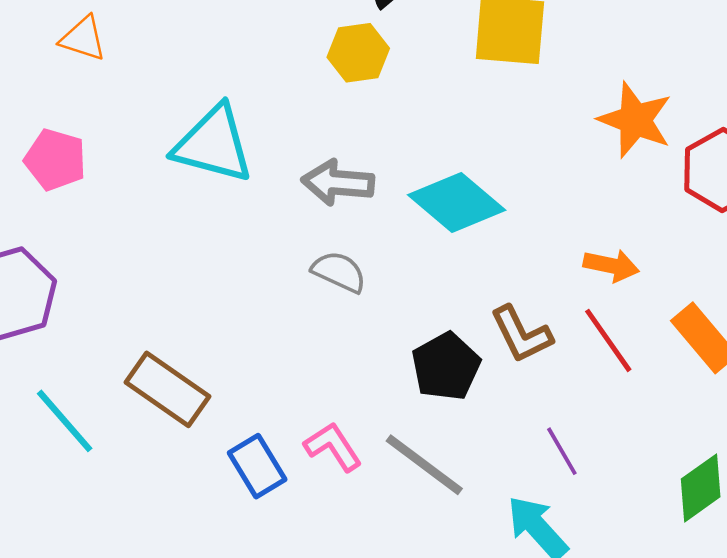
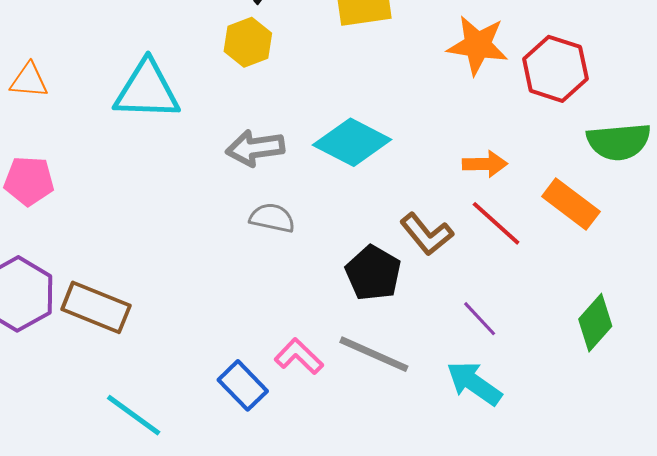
cyan triangle: (213, 144) -> (147, 90), moved
brown rectangle: (167, 389) -> (96, 307), moved
cyan line: (65, 421) -> (134, 415), moved

